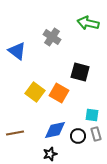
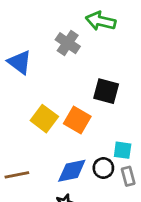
green arrow: (88, 23) -> (101, 21), moved
black circle: (78, 136) -> (103, 168), moved

